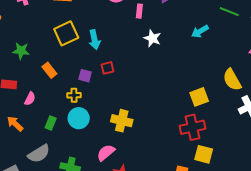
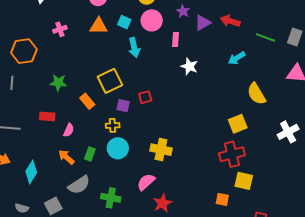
yellow square: (66, 33) -> (110, 81), moved
cyan arrow: (95, 40) -> (134, 48), moved
yellow semicircle: (232, 80) -> (256, 94), moved
orange arrow: (15, 124) -> (66, 157), moved

